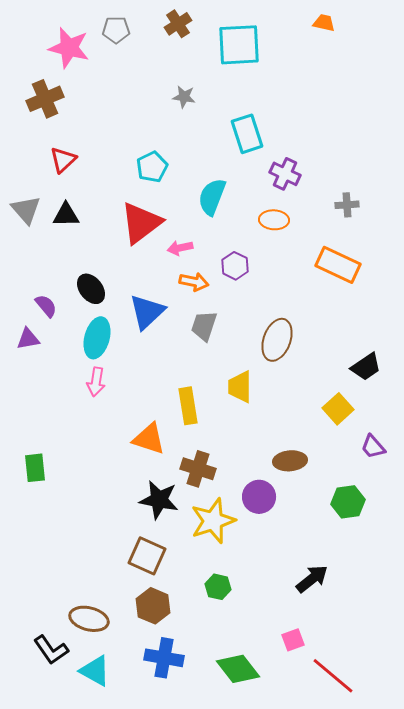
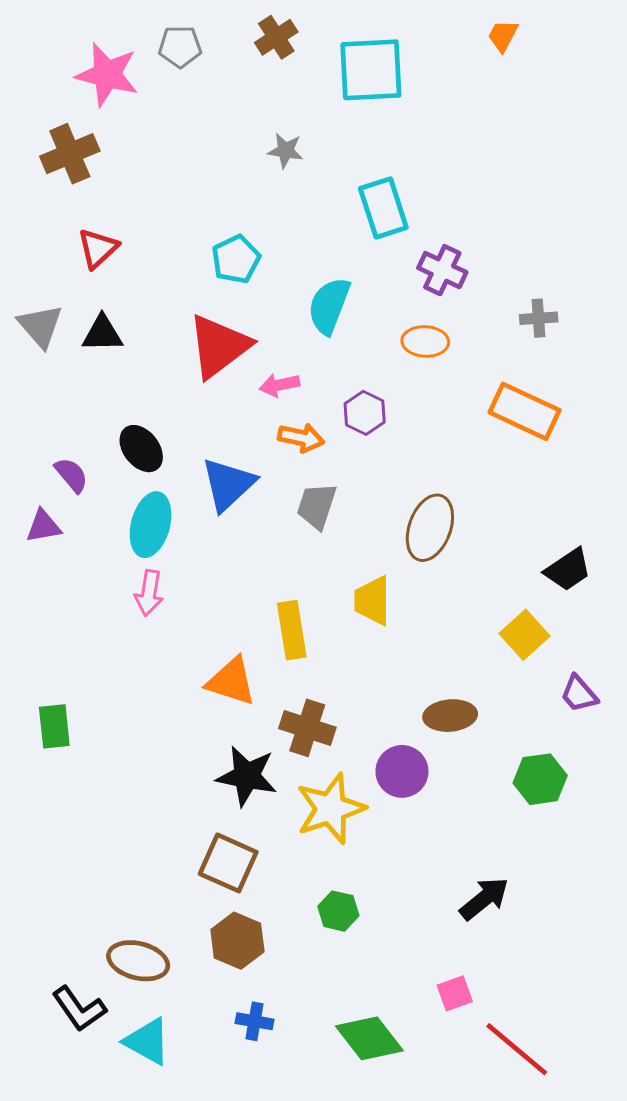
orange trapezoid: (324, 23) -> (503, 36), turned -75
blue cross: (164, 658) -> (255, 1021), size x0.6

